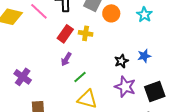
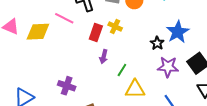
yellow cross: (86, 33) -> (115, 27), turned 32
blue star: (144, 56) -> (178, 32), size x1.6

